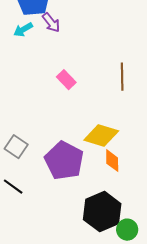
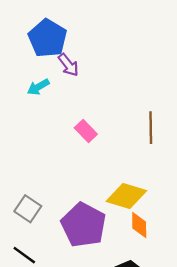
cyan arrow: (23, 30) -> (38, 87), moved

